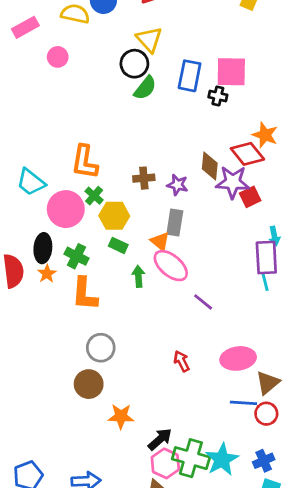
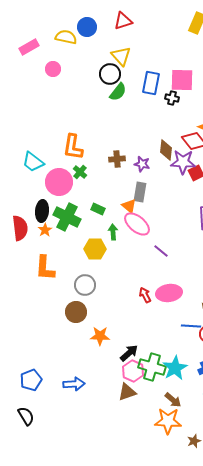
yellow hexagon: (114, 216) -> (95, 249), moved
green cross: (77, 256) -> (67, 217), size x1.5
orange L-shape: (85, 294) -> (45, 268), moved
pink ellipse: (238, 358) -> (169, 293), moved

